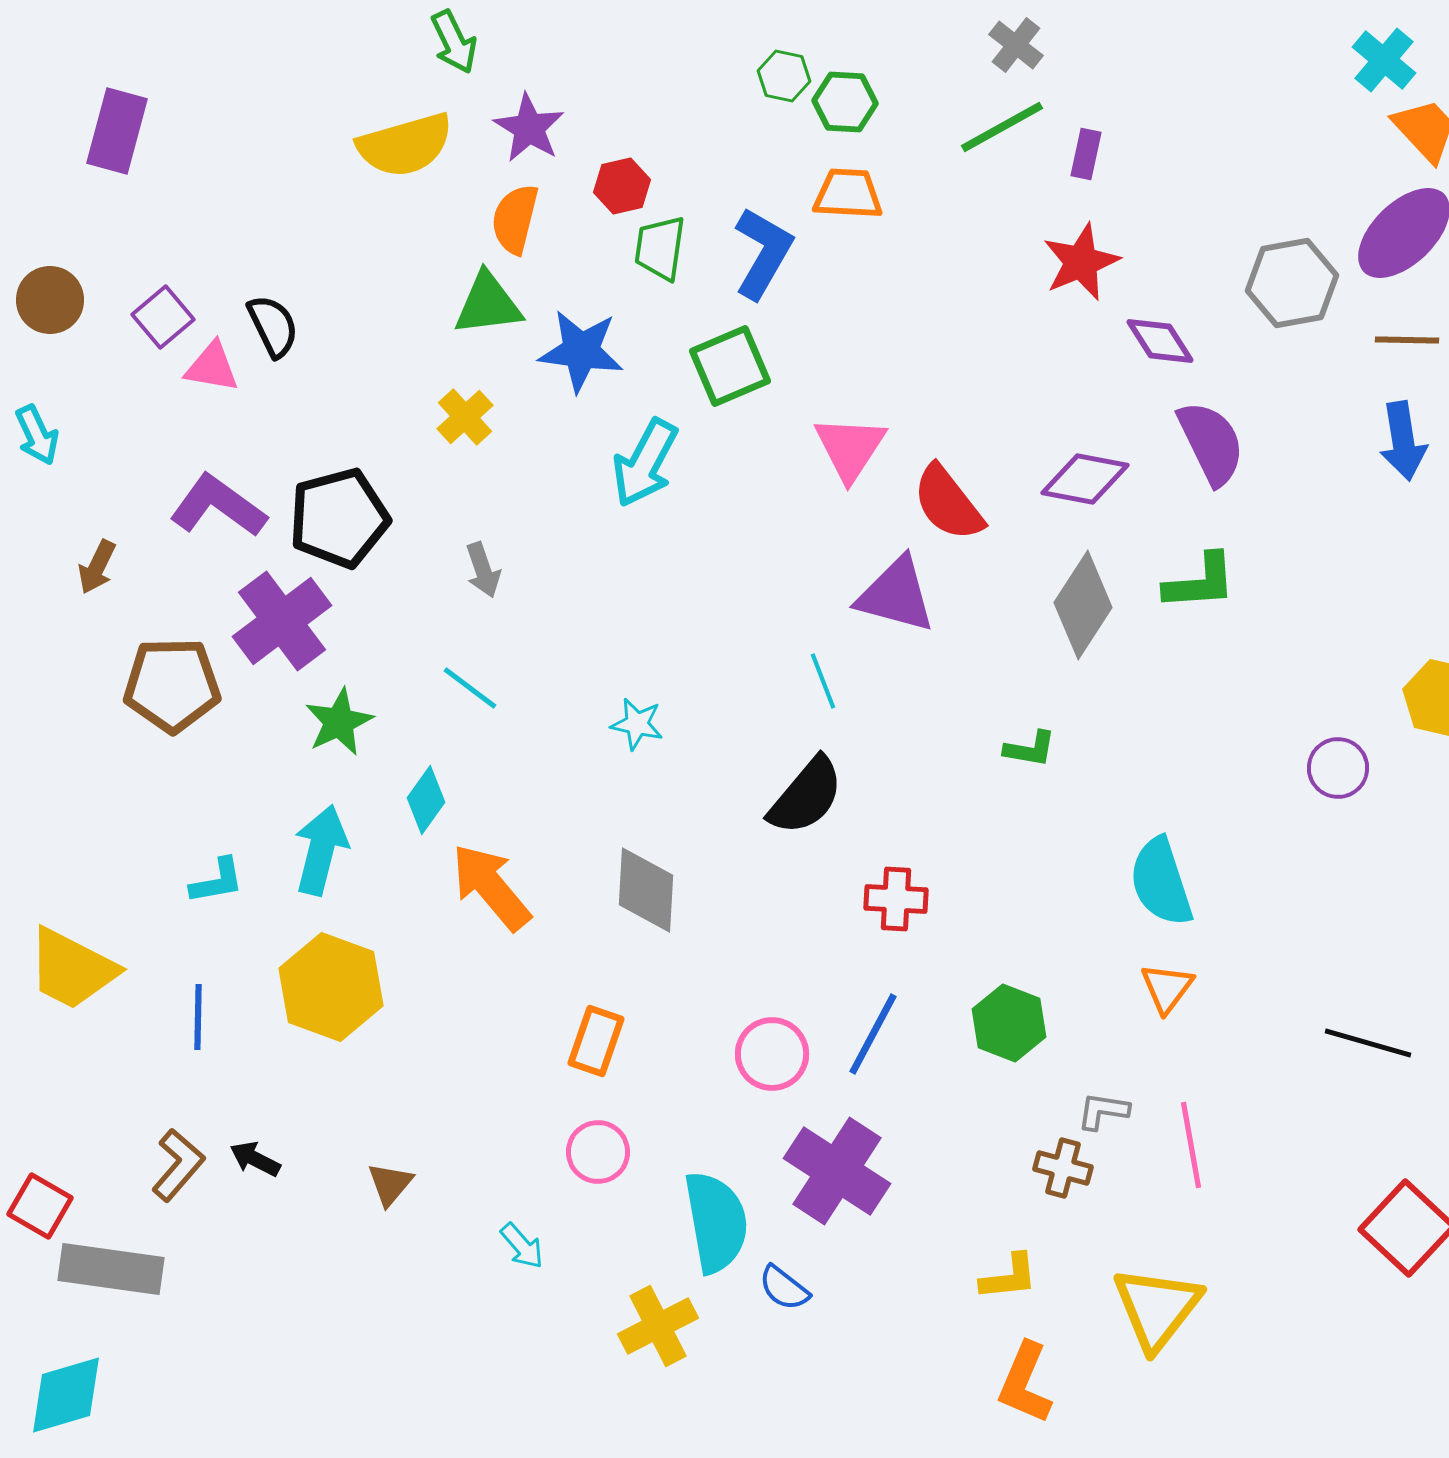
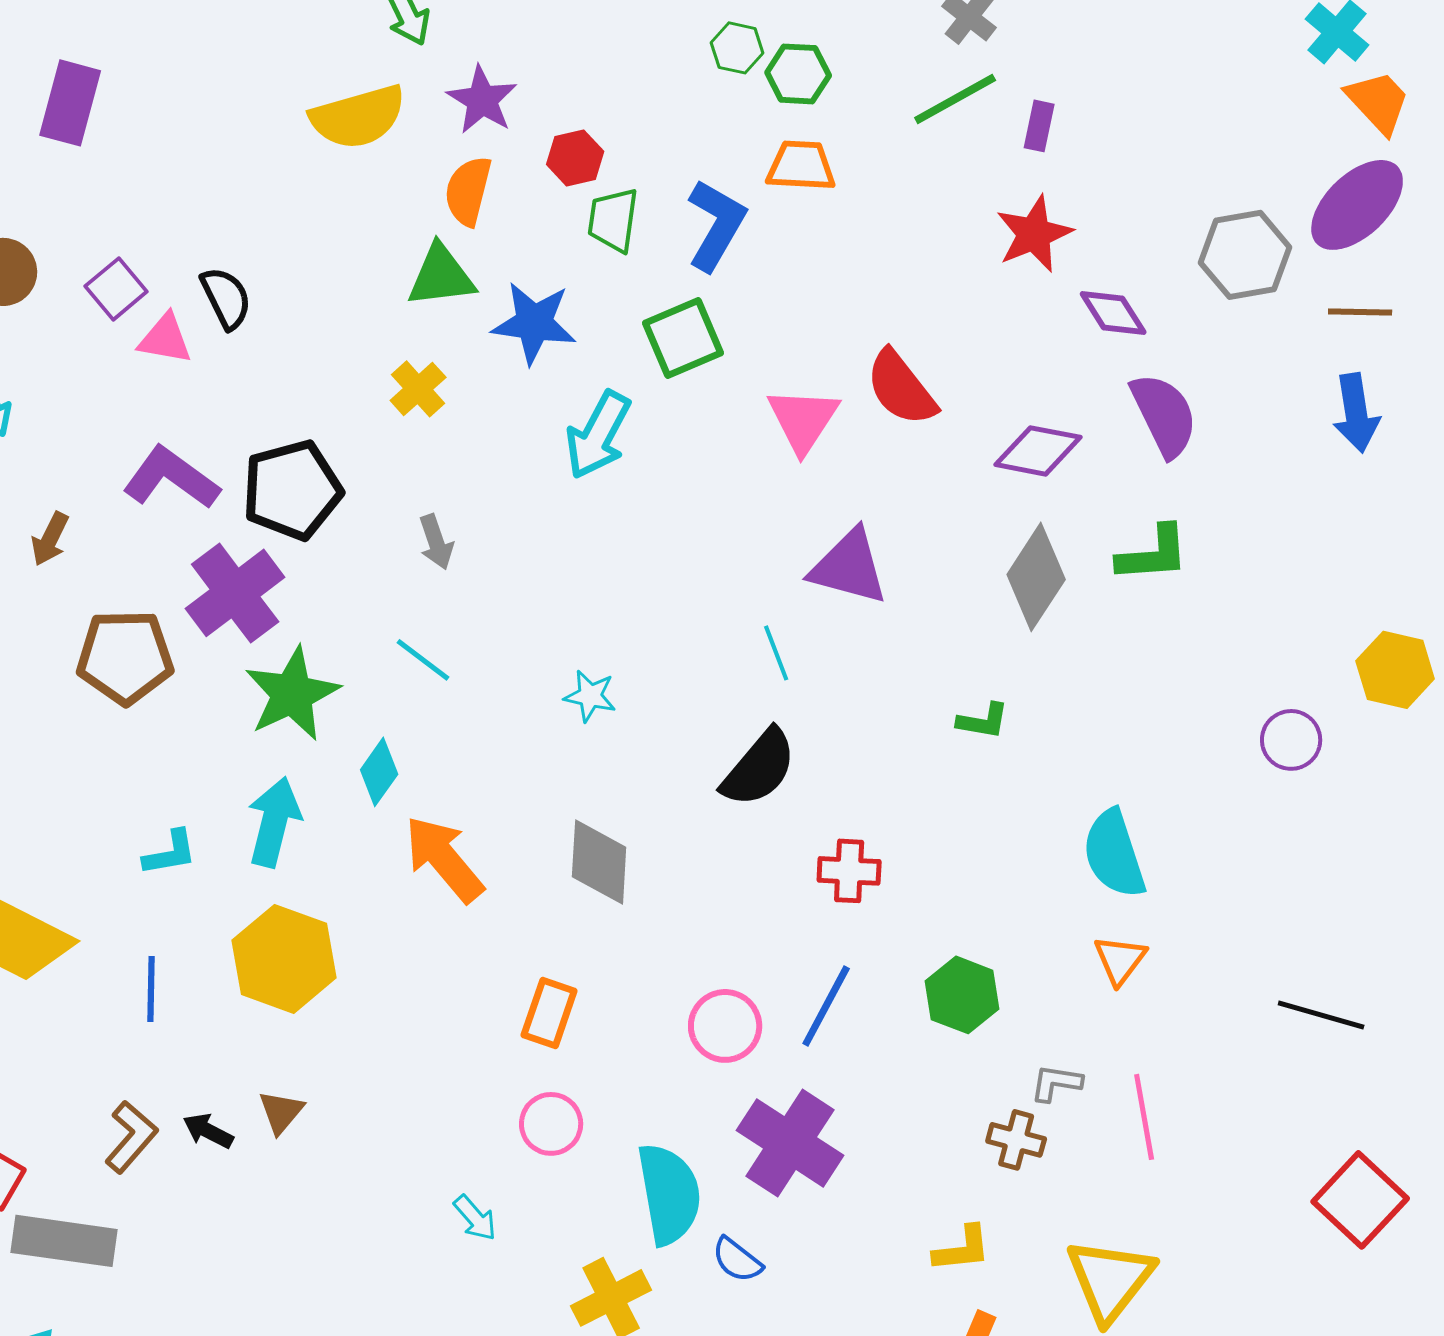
red semicircle: (948, 503) -> (901, 388), moved
green star: (339, 722) -> (292, 694), size x1.4
brown triangle: (390, 1184) -> (281, 1112), moved

